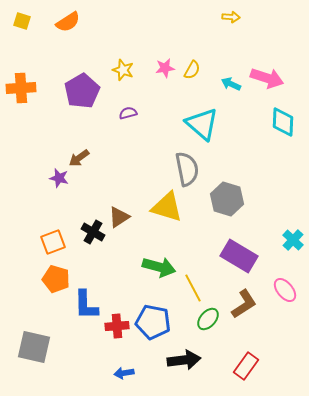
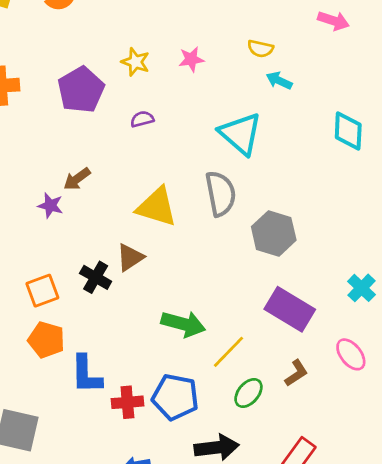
yellow semicircle: (192, 70) -> (260, 49), moved, turned 72
pink arrow: (267, 78) -> (334, 21), moved, size x0.7
yellow triangle: (167, 207) -> (157, 207), moved
yellow line: (193, 288) -> (229, 352), turned 72
brown L-shape: (244, 304) -> (296, 373), size x0.7

